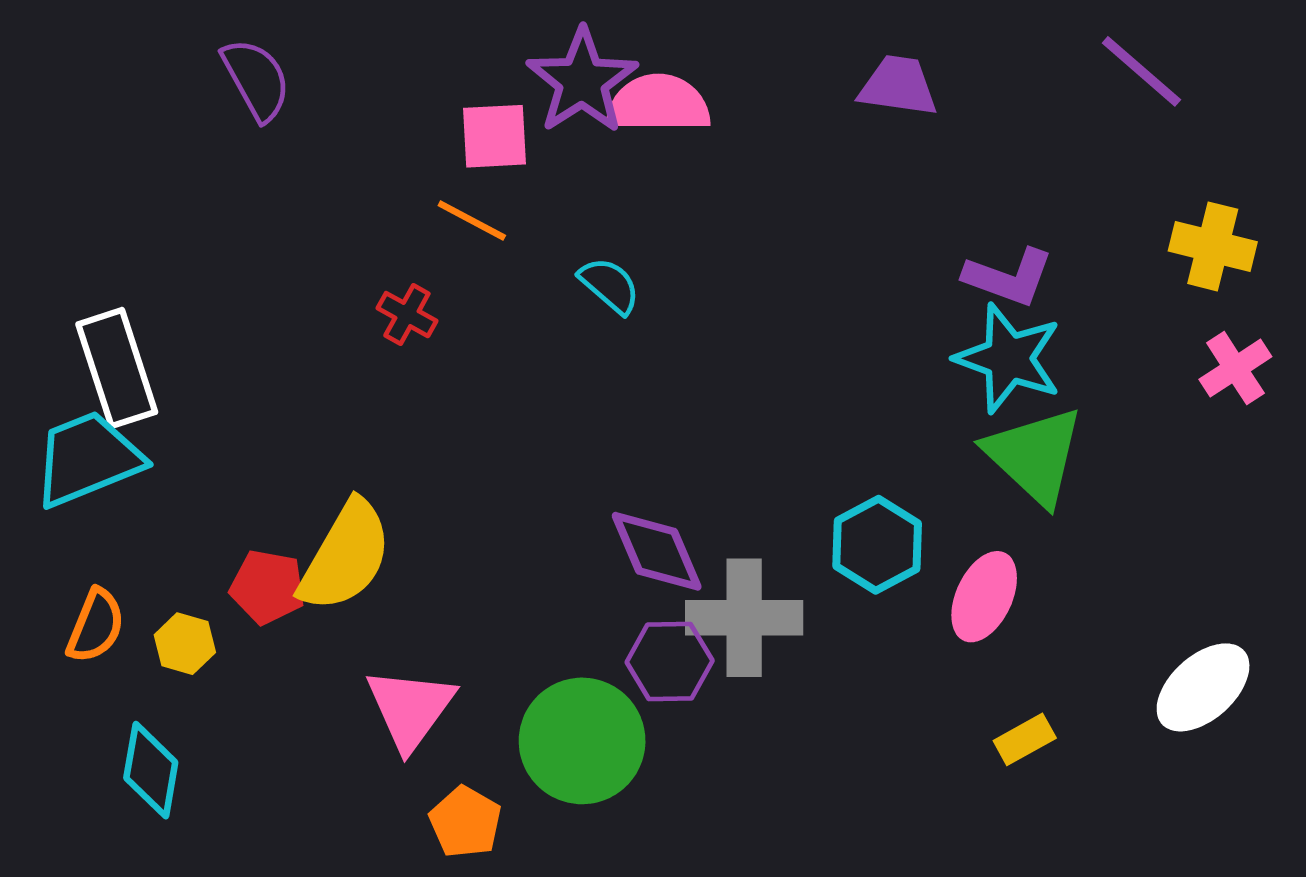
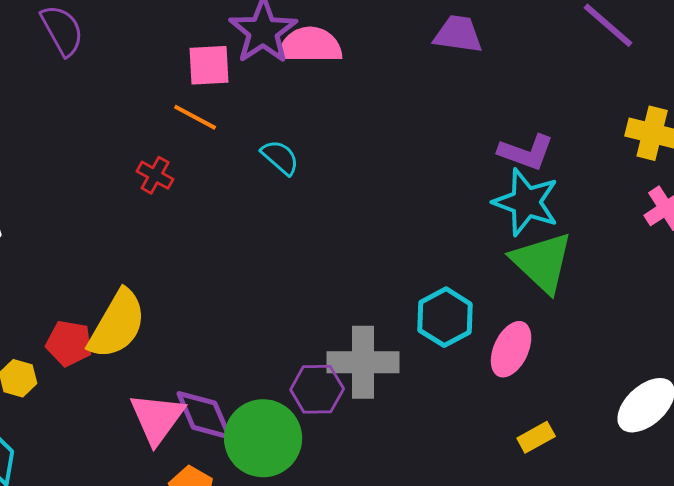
purple diamond: (657, 551) -> (204, 415), moved

